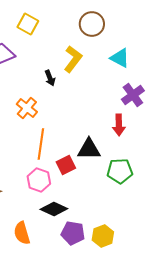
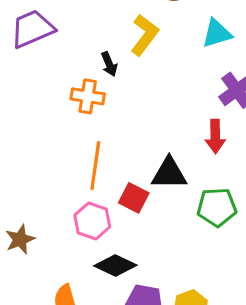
cyan triangle: (120, 58) -> (217, 33), turned -45
orange cross: (27, 108) -> (88, 96), moved, turned -30
red square: (66, 165) -> (134, 198), turned -36

